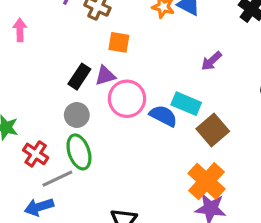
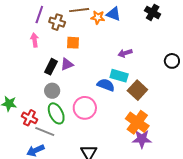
pink arrow: (20, 30) -> (35, 40), moved
purple arrow: (211, 61) -> (125, 53), moved, turned 32
pink circle: (127, 99) -> (85, 108), moved
gray line: (57, 179) -> (45, 132), turned 54

